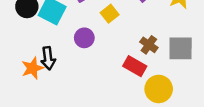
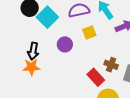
brown cross: (149, 45) -> (111, 65), turned -32
orange star: (32, 68) -> (31, 67), moved

